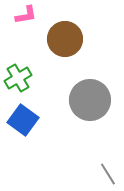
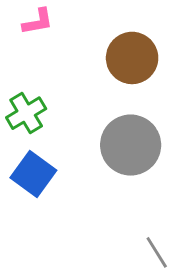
brown circle: (65, 39) -> (132, 58), moved

